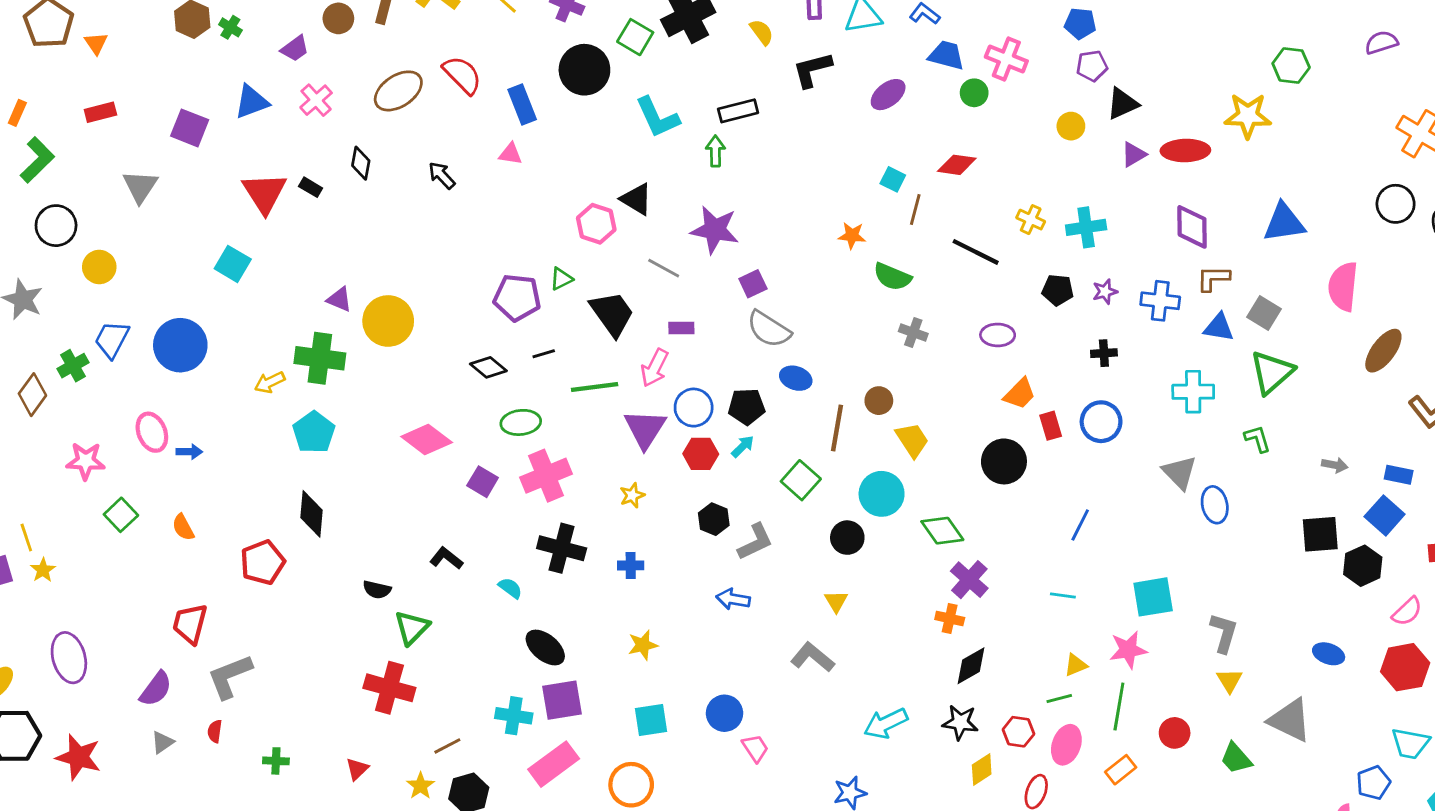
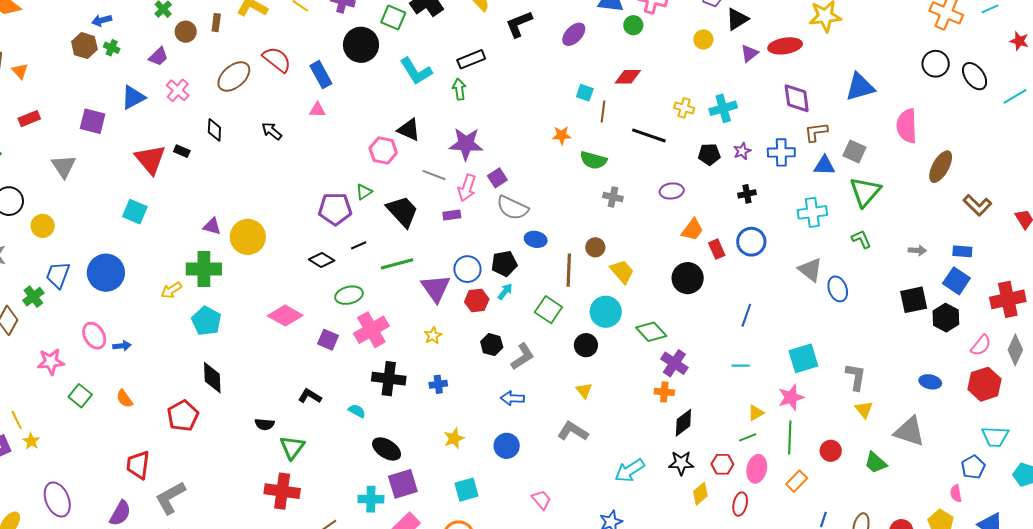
pink arrow: (655, 368) -> (467, 188), moved
blue circle: (725, 713) -> (507, 446), moved

